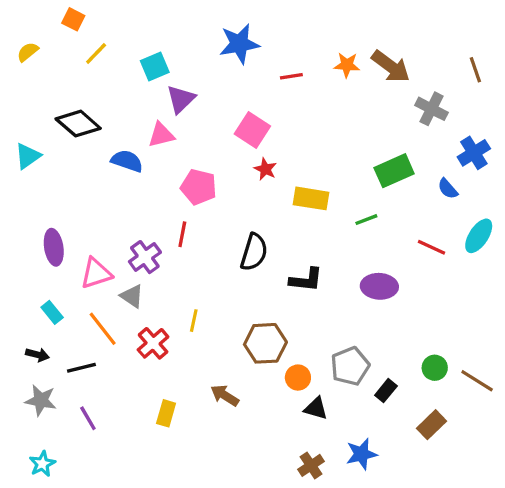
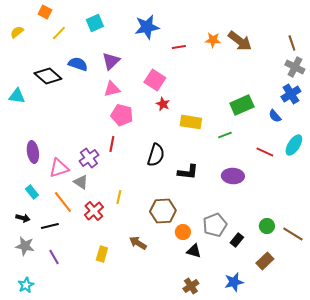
cyan square: (155, 67) -> (95, 23), moved
gray cross: (431, 109) -> (295, 67), moved
pink triangle: (161, 135) -> (112, 89), moved
cyan triangle: (28, 156) -> (17, 96), turned 42
blue semicircle: (127, 161) -> (78, 64), moved
blue star: (361, 454) -> (234, 282), moved

